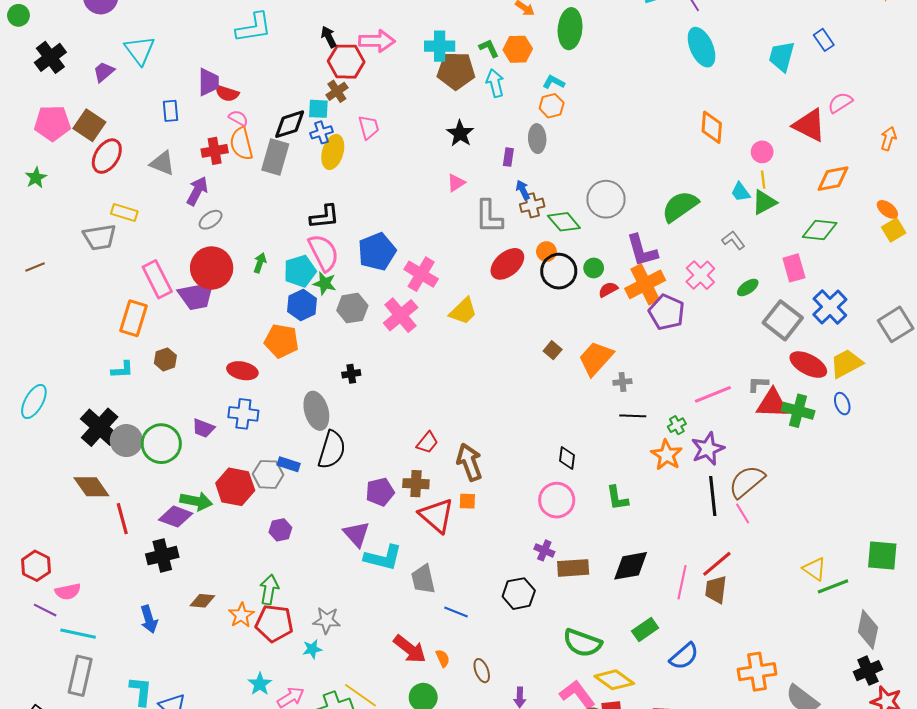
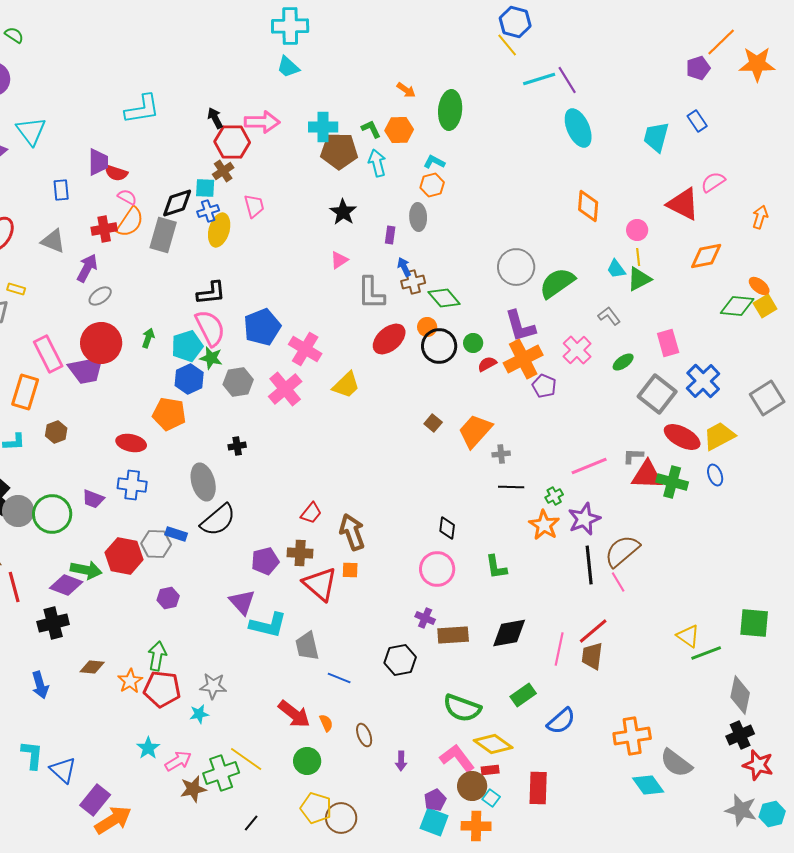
orange semicircle: (241, 144) -> (130, 222), turned -132
gray circle: (606, 199) -> (516, 267), moved
yellow rectangle: (124, 213) -> (16, 289), size x0.7
green diamond: (820, 230) -> (737, 306), moved
purple pentagon: (667, 312) -> (544, 386), size x0.7
black semicircle: (332, 450) -> (218, 520), turned 33

